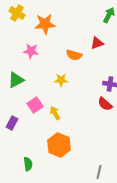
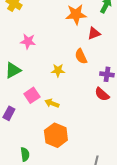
orange star: (45, 24) -> (76, 14), moved
orange semicircle: (74, 55) -> (81, 56), moved, turned 49
yellow arrow: (55, 113) -> (52, 103), turned -40

